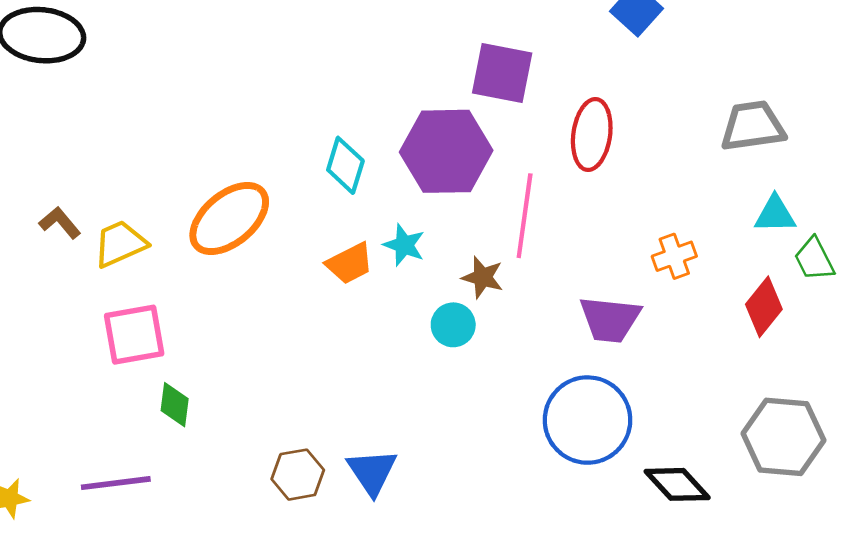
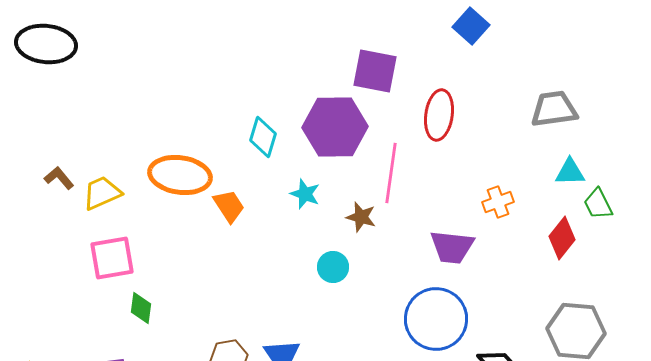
orange ellipse: (229, 218) -> (180, 175), turned 48
orange trapezoid: (350, 263) -> (229, 206), moved, turned -96
cyan circle: (453, 325) -> (333, 267), moved

